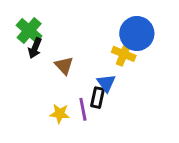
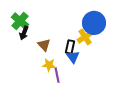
yellow cross: (124, 54) -> (85, 37), turned 35
black rectangle: (98, 98) -> (70, 47), moved
yellow star: (60, 114) -> (49, 65), moved

